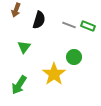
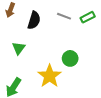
gray line: (69, 25) -> (64, 16), moved
green rectangle: (88, 26) -> (88, 17), moved, turned -48

